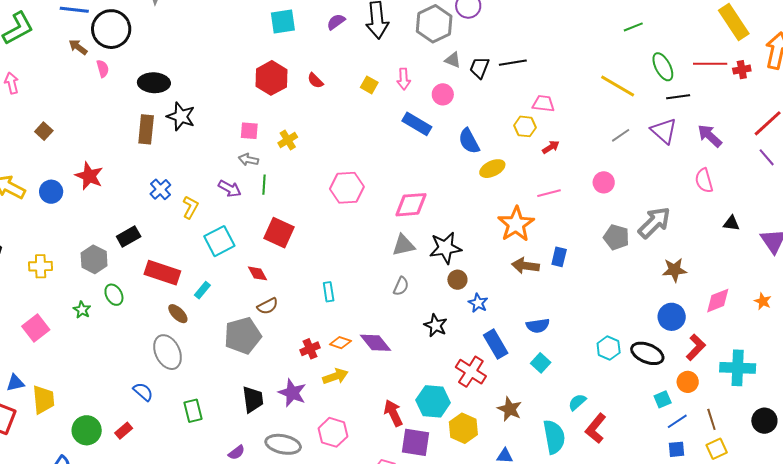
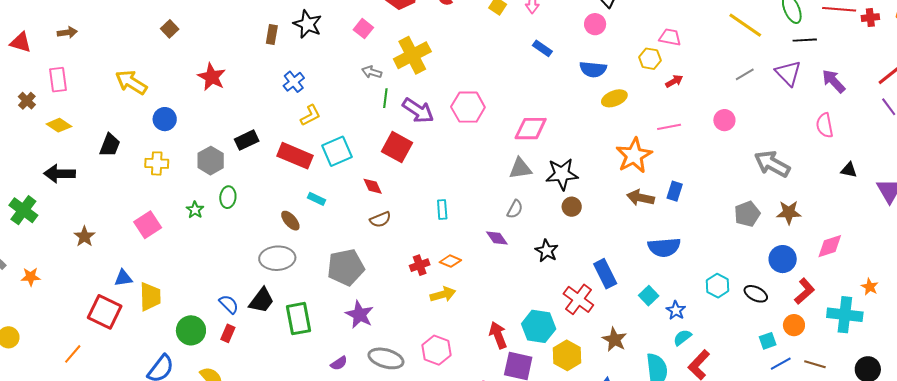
pink circle: (443, 94) -> (595, 24), moved
blue rectangle: (417, 124) -> (542, 48), size x0.7
brown rectangle: (146, 129) -> (272, 35), size x0.7
pink square: (249, 131) -> (363, 29), moved, turned 30
yellow cross: (288, 140) -> (412, 55), size x1.8
blue semicircle: (469, 141) -> (593, 69), turned -60
blue cross: (160, 189) -> (294, 82), moved
purple arrow: (230, 189) -> (418, 111), moved, size x1.4
blue circle: (51, 192) -> (165, 119), moved
yellow L-shape: (190, 207) -> (310, 115), turned 30
gray arrow: (654, 223) -> (772, 164), turned -111
gray pentagon: (616, 237) -> (747, 214), moved, turned 30
red rectangle: (162, 273) -> (295, 156), moved
cyan rectangle: (202, 290) -> (316, 199), turned 72
green ellipse: (114, 295) -> (228, 197), turned 30
orange star: (763, 301) -> (870, 287), moved
blue star: (478, 303) -> (676, 310), moved
blue semicircle: (538, 326) -> (664, 247), moved, size x1.4
gray pentagon: (243, 336) -> (346, 267), moved
purple diamond: (375, 343) -> (497, 238), moved, size x0.7
gray ellipse: (168, 352) -> (277, 258), turned -72
black ellipse: (647, 353) -> (756, 294), size x0.7
blue semicircle: (143, 392) -> (229, 304), moved
purple star: (292, 393) -> (360, 315), moved
black trapezoid: (253, 399) -> (262, 300), moved, turned 40
green rectangle: (193, 411) -> (298, 319), size x1.4
brown line: (711, 419) -> (815, 364), turned -60
red rectangle: (124, 431) -> (228, 333), turned -30

